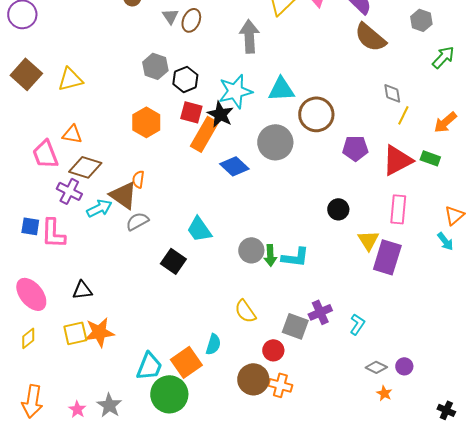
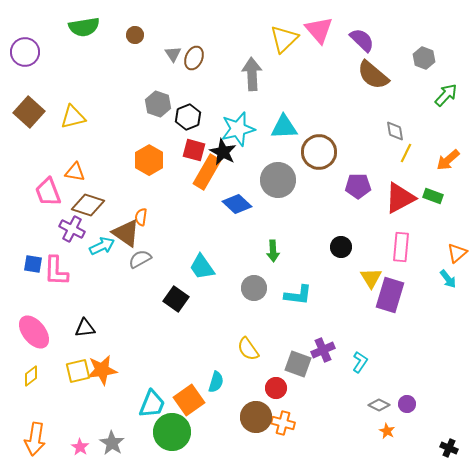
green arrow: (270, 255) -> (273, 251), moved

